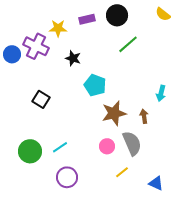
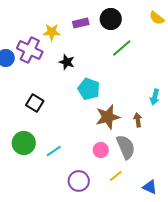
green circle: (30, 151) -> (24, 143), moved
purple circle: (67, 177) -> (79, 181), moved

